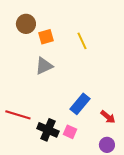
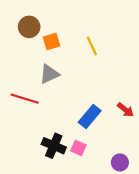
red line: (18, 115) -> (25, 99), moved
red arrow: (108, 117) -> (125, 110), moved

